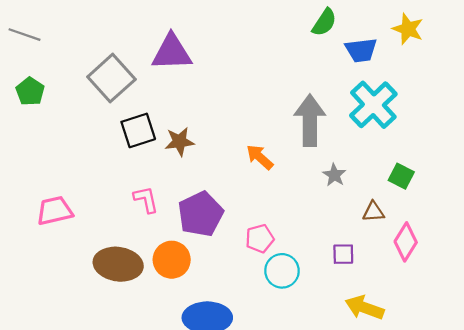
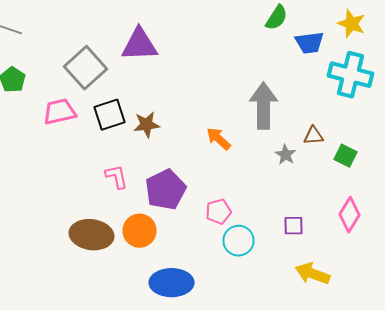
cyan cross: (373, 105) -> (350, 75), moved, turned -33
pink trapezoid: (55, 211) -> (60, 112), moved
brown triangle: (373, 212) -> (314, 136), moved

